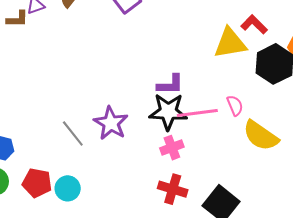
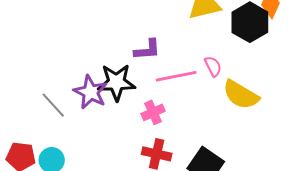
black star: (168, 112) -> (116, 82), moved

